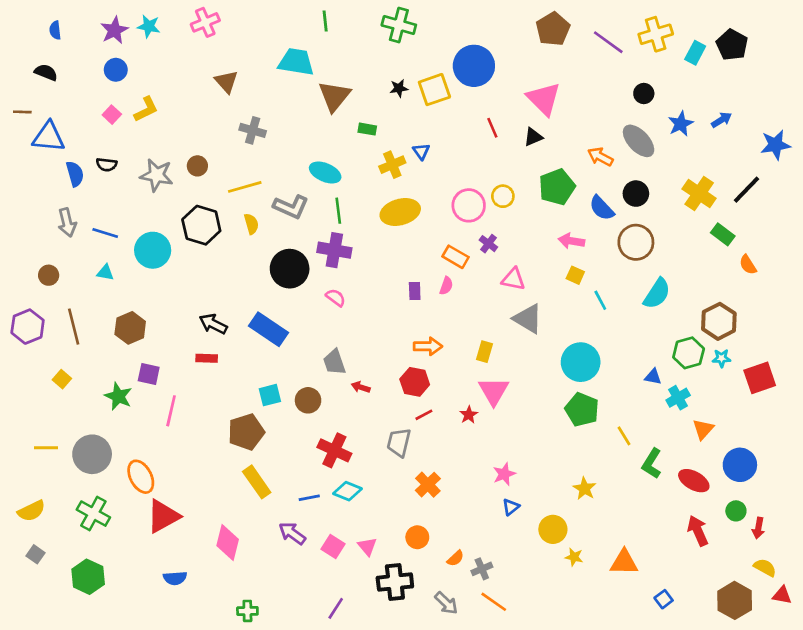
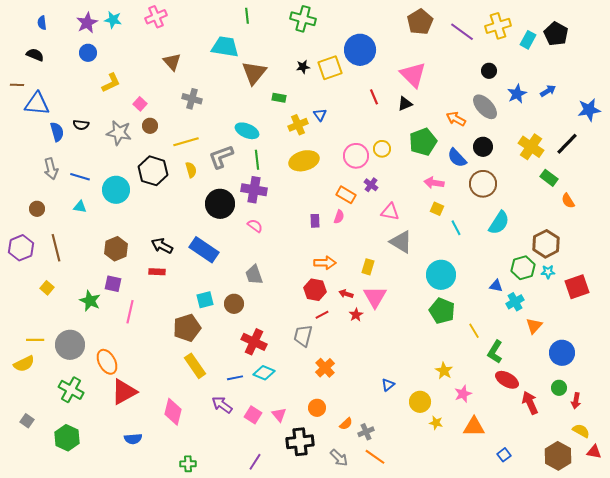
pink square: (112, 115) -> (140, 104), moved
gray L-shape: (291, 207) -> (221, 157), turned 136
brown hexagon: (130, 328) -> (116, 249), moved
red arrow: (361, 387) -> (346, 294), moved
pink star: (504, 474) -> (463, 394), moved
red ellipse: (694, 481) -> (507, 380), moved
yellow semicircle: (31, 511) -> (24, 364), moved

